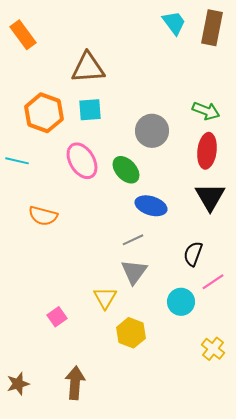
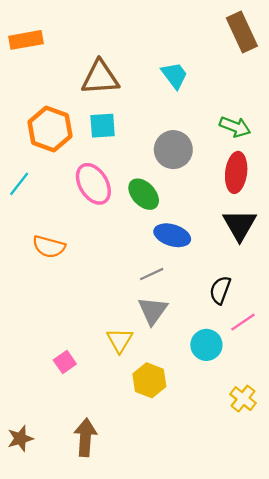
cyan trapezoid: (174, 23) -> (174, 75), moved
brown rectangle: (212, 28) -> (242, 32), turned -36
orange rectangle: (23, 35) -> (26, 40), turned -64
cyan line: (17, 161) -> (19, 184), turned -65

